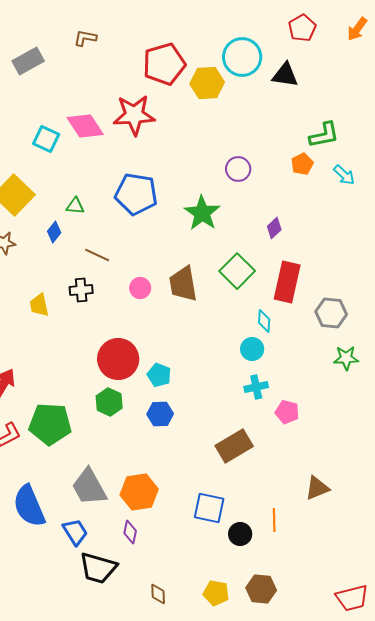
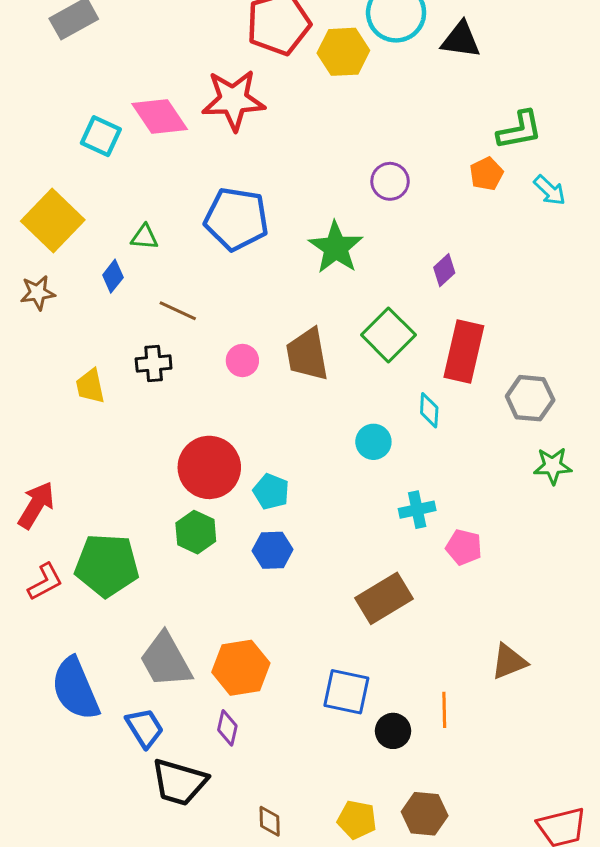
cyan circle: (252, 349) -> (373, 442), moved

